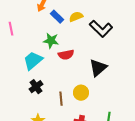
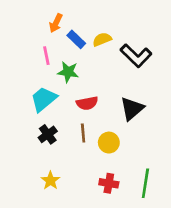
pink line: (11, 29) -> (46, 56), moved
red semicircle: (66, 55) -> (87, 103), moved
brown line: (61, 99) -> (83, 133), moved

